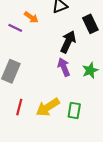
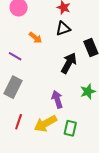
purple line: (15, 28) -> (15, 56), moved
purple arrow: (64, 67) -> (57, 99), moved

